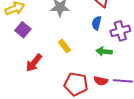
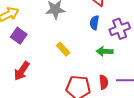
red arrow: (34, 63) -> (22, 71), moved
red semicircle: (101, 81) -> (104, 82), turned -104

